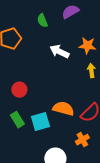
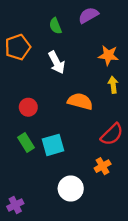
white arrow: (59, 52) -> (57, 62), moved, turned -144
orange semicircle: (63, 109) -> (80, 101), moved

